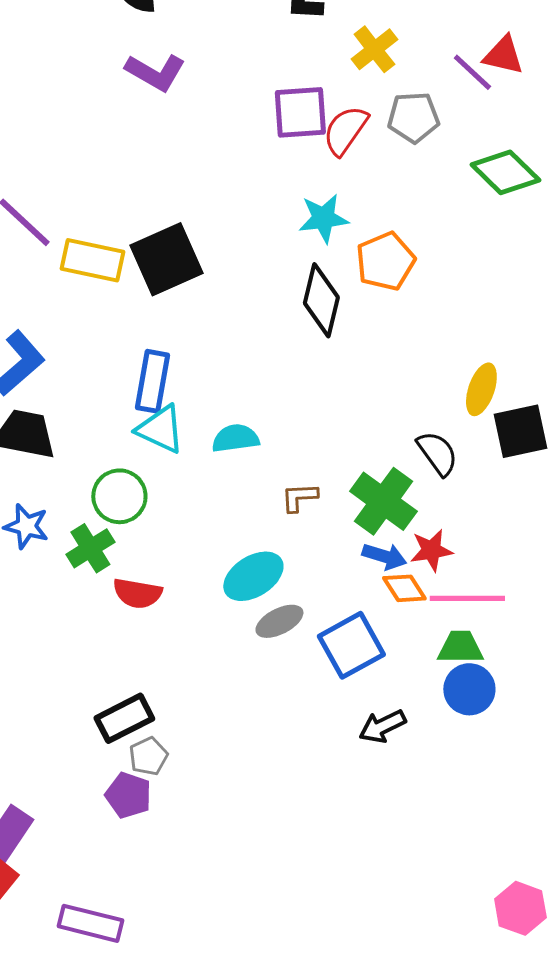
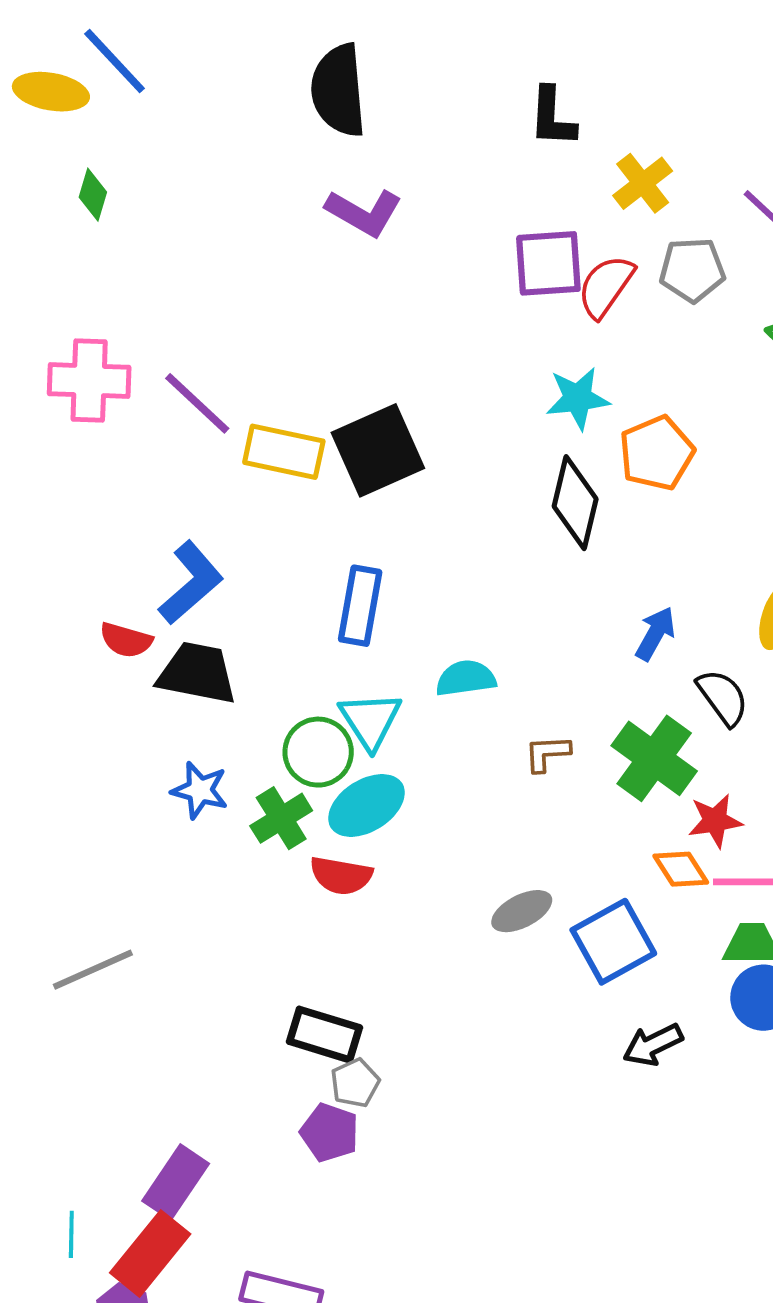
cyan triangle: (160, 429) -> (370, 720), moved, turned 32
blue arrow: (384, 556) -> (655, 634), moved, turned -78
cyan ellipse: (253, 576) -> (366, 805), moved
black rectangle: (124, 718) -> (324, 1035), turned 44

